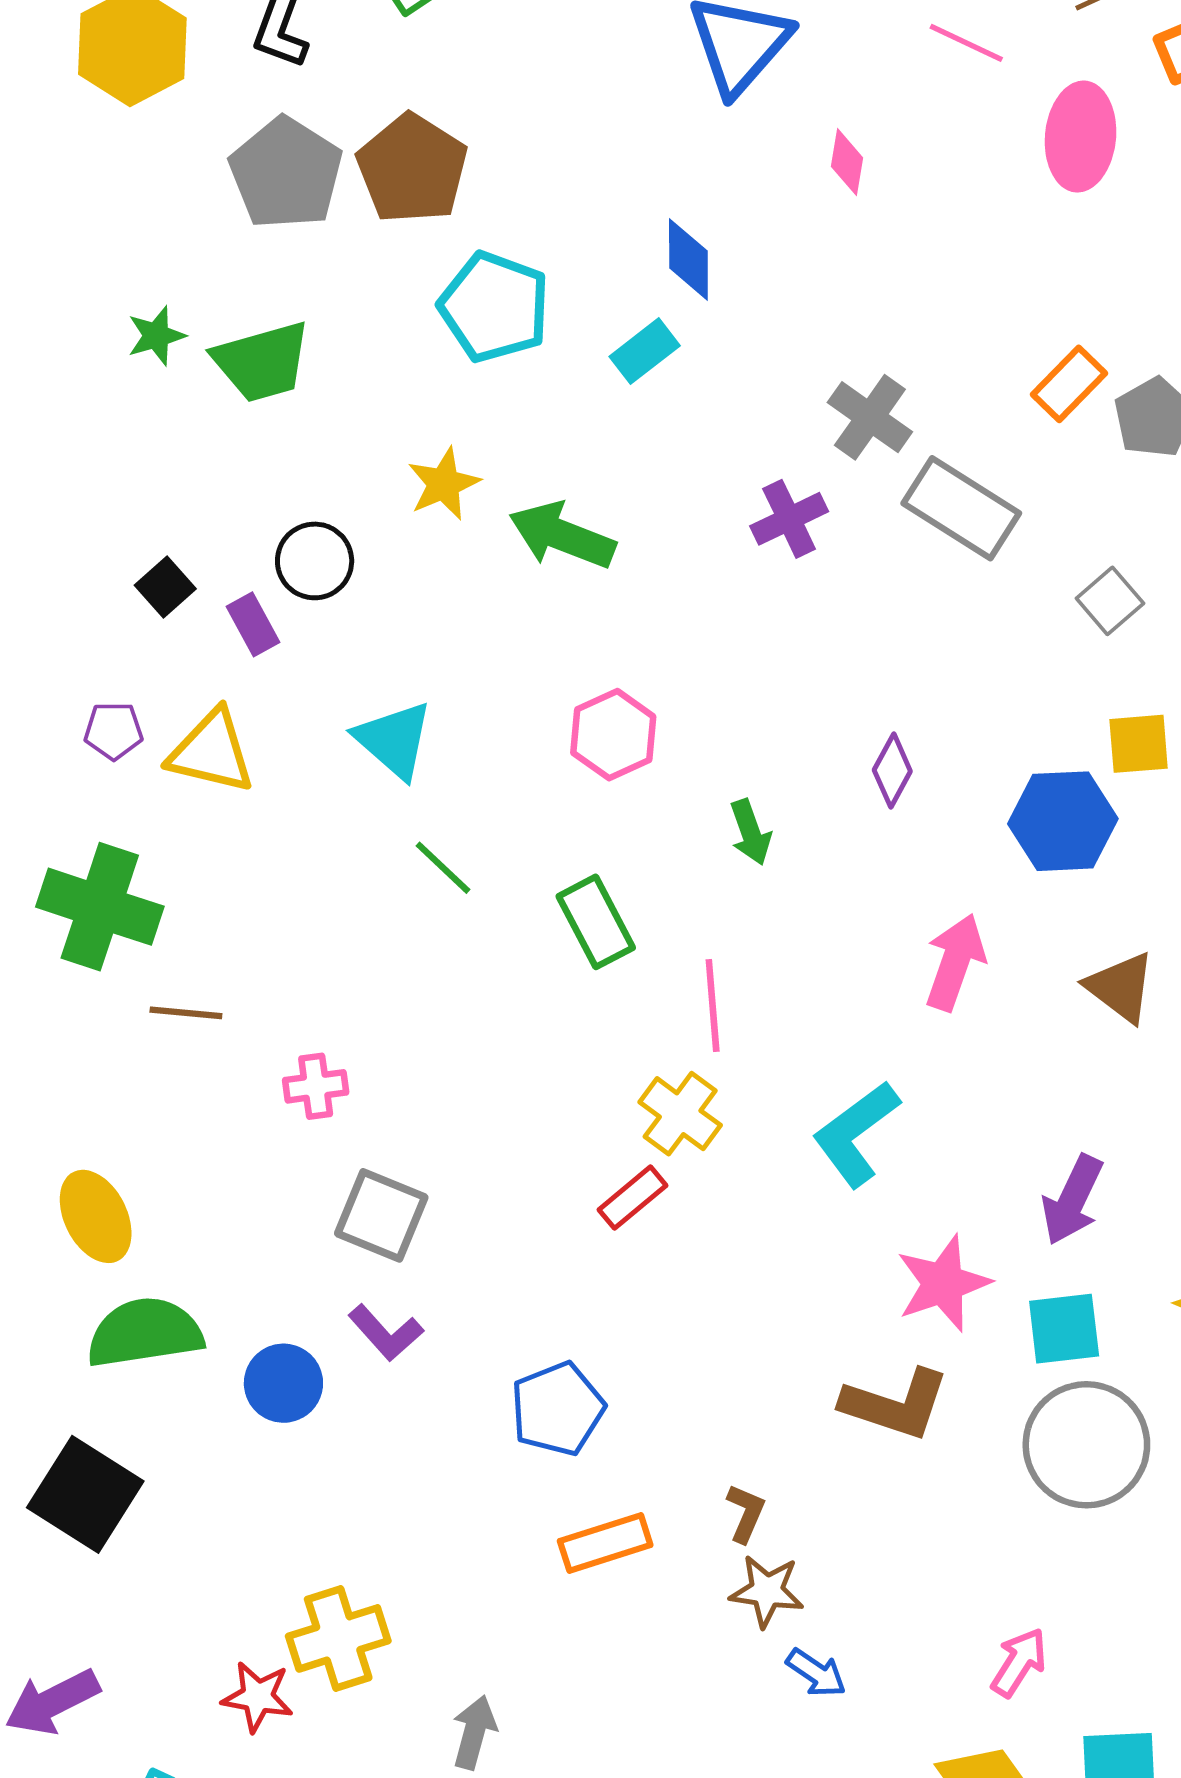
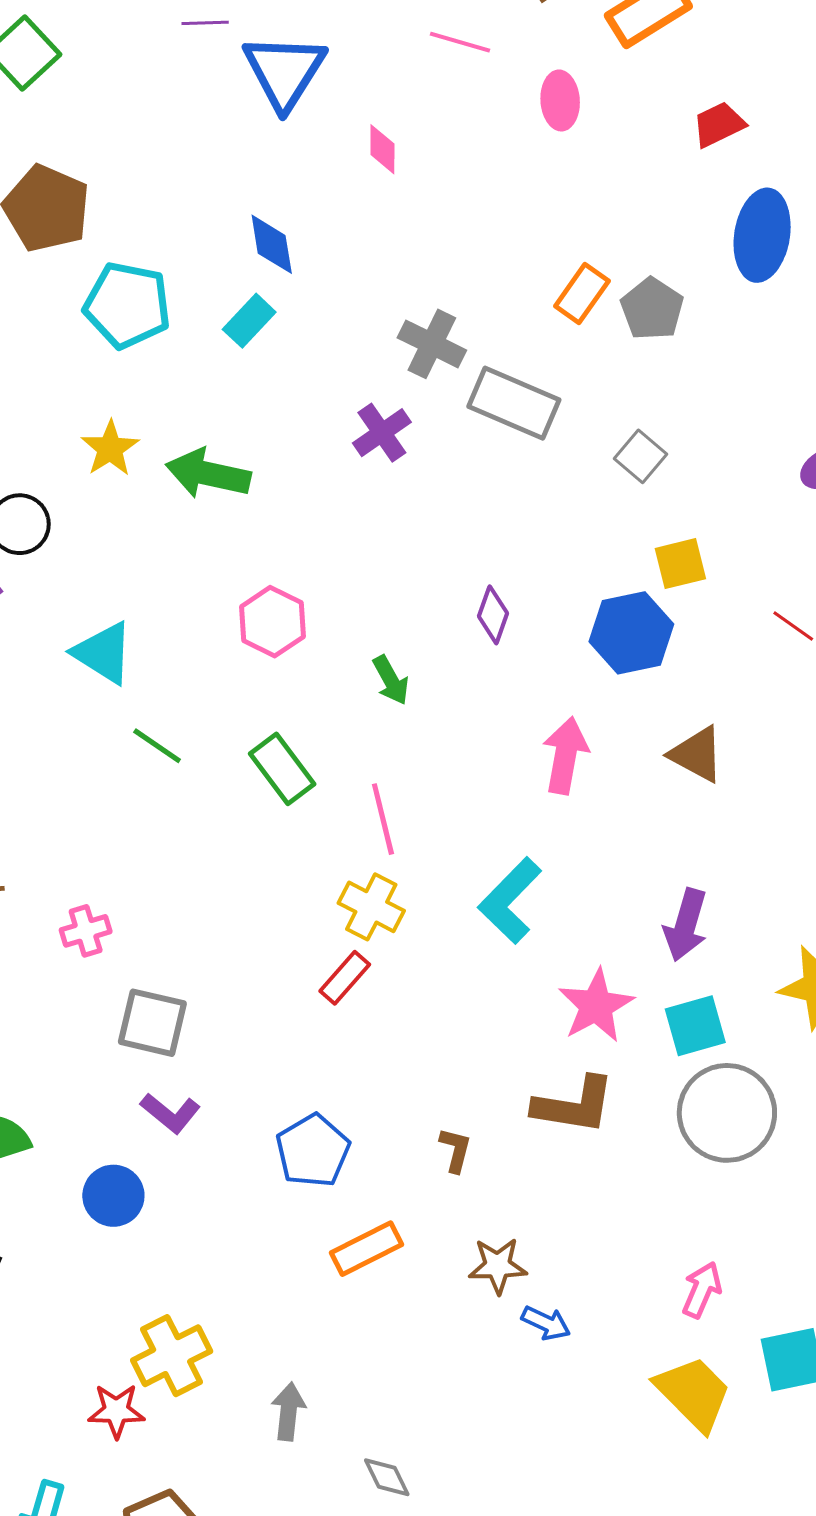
pink ellipse: (1081, 137) -> (560, 100), size x0.7
blue circle: (283, 1383) -> (113, 1196), moved
brown L-shape: (746, 1513) -> (455, 1150), moved

